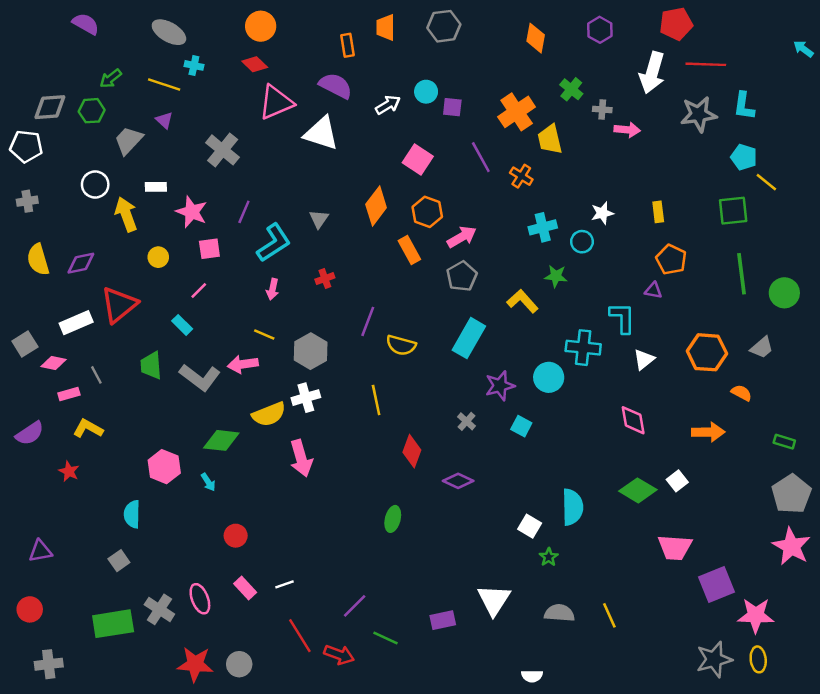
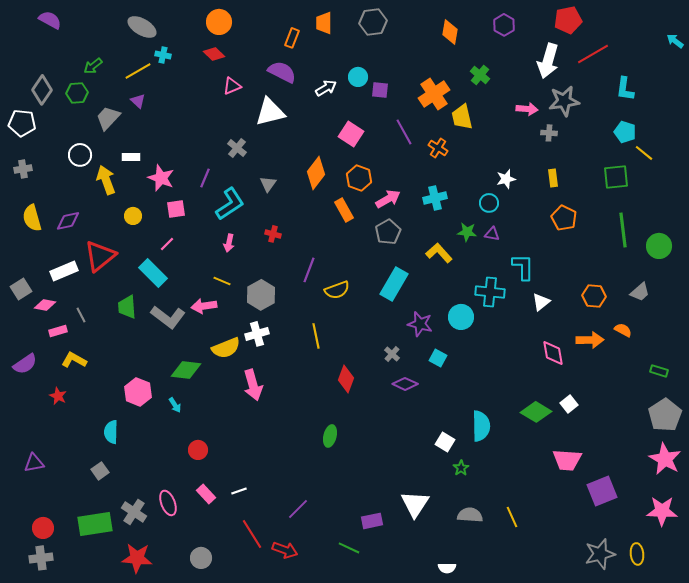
purple semicircle: (86, 24) -> (50, 20), moved
orange rectangle: (348, 45) -> (292, 38), turned 30
red line: (706, 64) -> (593, 54), turned -32
yellow line: (164, 85) -> (138, 71), turned -48
pink triangle: (276, 102) -> (232, 86), size x0.6
gray diamond: (50, 107) -> (42, 90), turned -52
gray cross: (602, 110) -> (549, 133), moved
gray star: (699, 114) -> (564, 101), moved
white triangle: (321, 133) -> (270, 112), turned -32
gray cross: (223, 150) -> (237, 148), moved, size x0.7
cyan cross: (543, 227) -> (435, 198), moved
red cross: (325, 279) -> (273, 234), turned 35
purple triangle: (653, 290) -> (492, 234), moved
cyan rectangle: (182, 325) -> (153, 273), size x1.6
yellow semicircle: (401, 345) -> (337, 290), turned -35
orange hexagon: (707, 352) -> (594, 296), size x0.7
purple star: (500, 386) -> (420, 324), turned 30
pink diamond: (633, 420) -> (553, 353), moved
orange arrow: (708, 432) -> (590, 340), moved
purple diamond: (458, 481) -> (405, 384), moved
red circle: (30, 609) -> (43, 528), moved
pink star: (756, 615) -> (662, 511), moved
green line: (386, 638) -> (349, 548), moved
red star: (195, 664) -> (137, 558), moved

